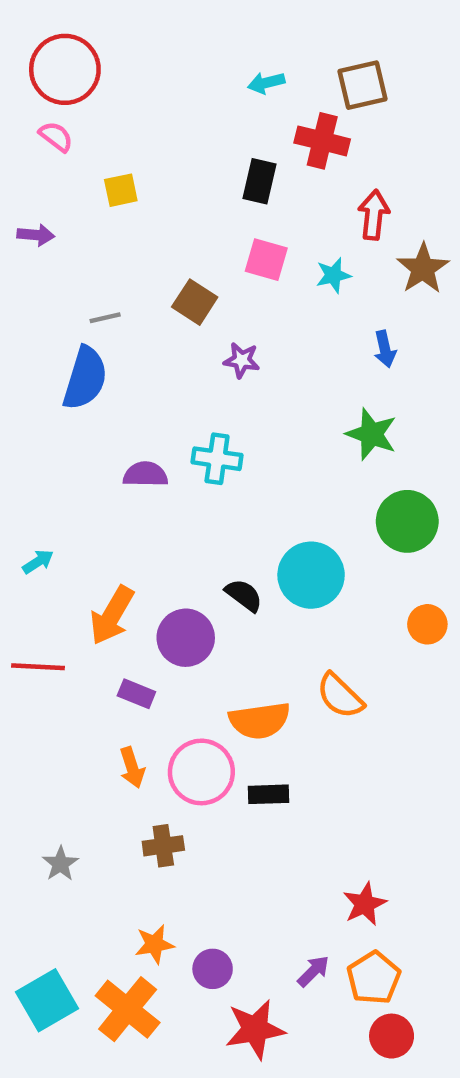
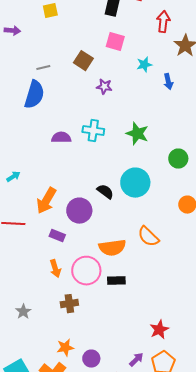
cyan star: (333, 275) -> (144, 65), moved
green star: (371, 434) -> (137, 134), moved
green circle: (407, 521) -> (178, 159), size x0.7

